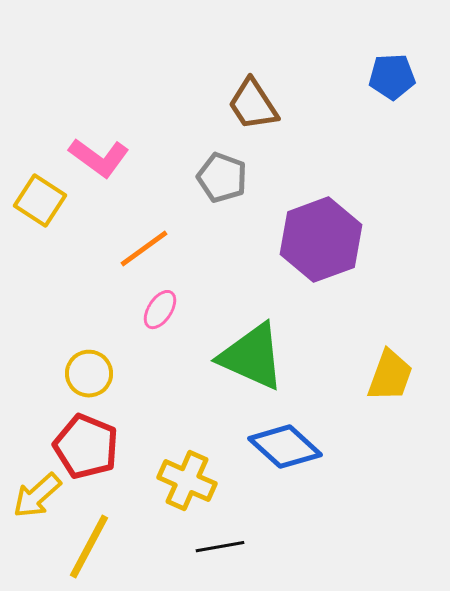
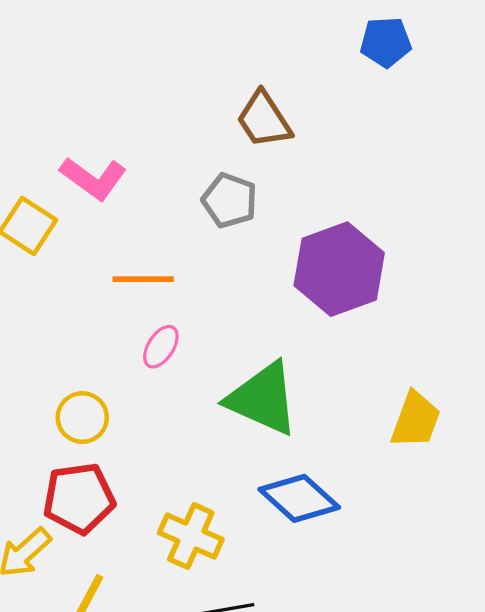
blue pentagon: (392, 77) -> (386, 42), moved
orange line: (144, 249) -> (143, 279), turned 36
red pentagon: (86, 447) -> (79, 498), turned -30

